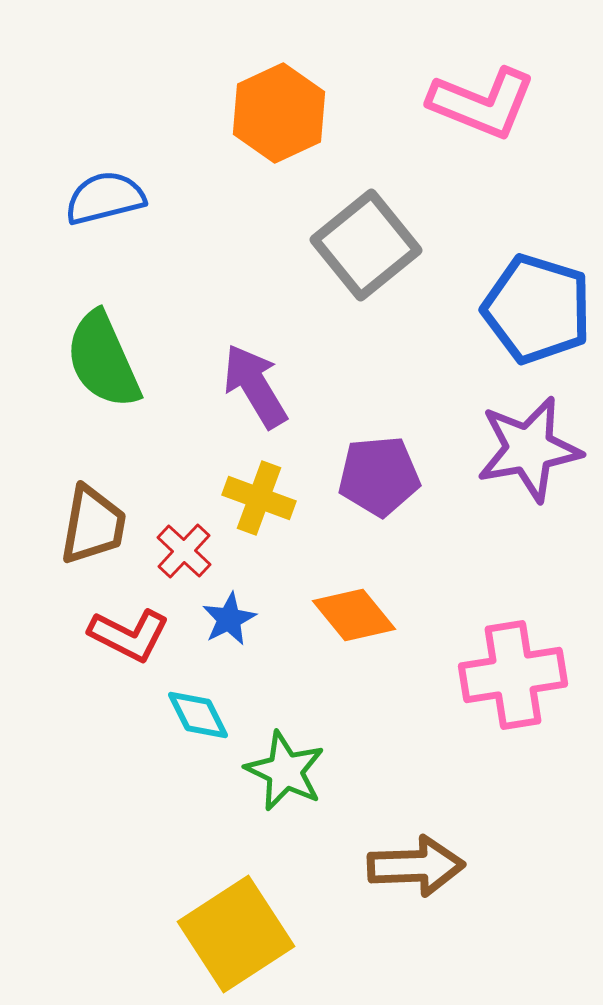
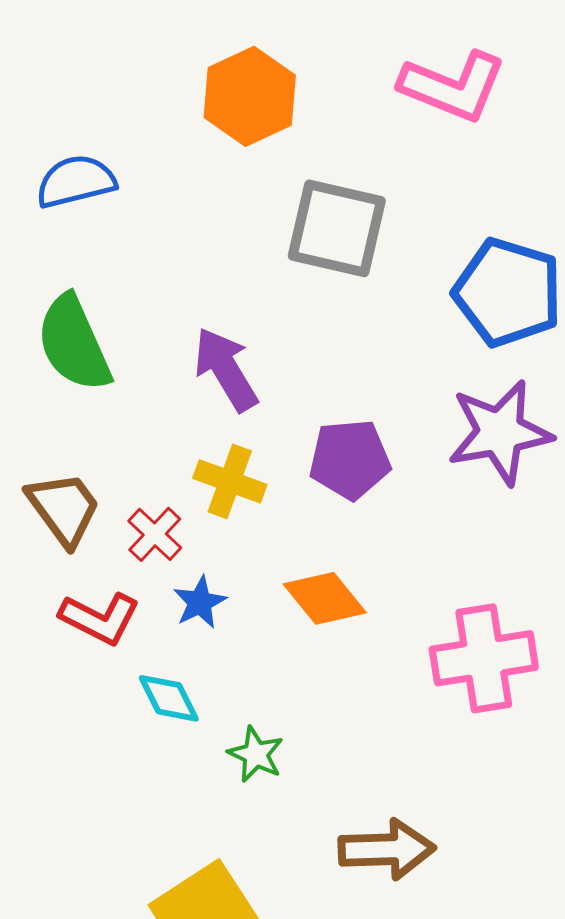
gray square: (366, 245) -> (337, 228), turned -38
brown trapezoid: (93, 525) -> (64, 508), turned -46
green star: (285, 771) -> (256, 754), size x0.7

